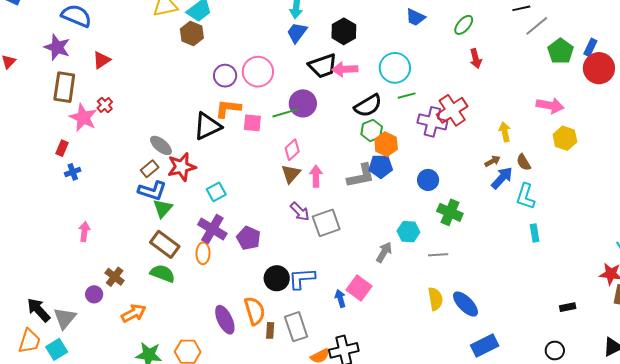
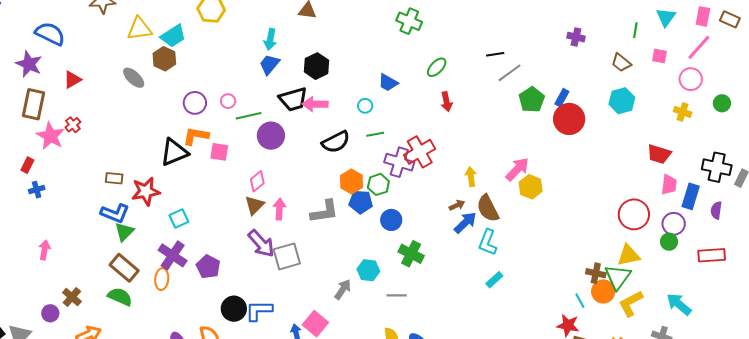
blue trapezoid: (415, 17) -> (388, 83), moved
cyan circle: (395, 68) -> (365, 106), size x0.5
pink circle: (258, 72) -> (228, 101), size x0.5
pink arrow: (550, 106) -> (517, 169), moved, turned -60
green line: (285, 113) -> (249, 116), moved
green hexagon: (372, 131) -> (378, 184), moved
gray ellipse: (161, 145) -> (134, 78), moved
brown semicircle: (524, 162) -> (488, 208), size x1.6
blue pentagon: (381, 166) -> (361, 202), moved
brown rectangle: (150, 169) -> (114, 178), moved, turned 42
purple arrow: (300, 212) -> (261, 243), size x1.4
cyan rectangle: (535, 233) -> (494, 280), turned 54

